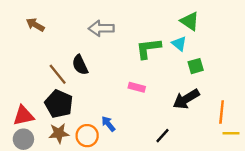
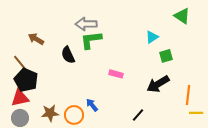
green triangle: (190, 21) -> (182, 16), moved
brown arrow: (35, 25) -> (36, 39), moved
cyan triangle: (179, 44) -> (152, 37), turned 48
green L-shape: (148, 48) -> (91, 40), moved
brown line: (58, 74) -> (21, 64), moved
black pentagon: (59, 104) -> (26, 80), moved

